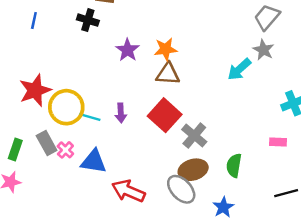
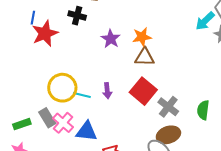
cyan arrow: (239, 69) -> (205, 21), moved
red star: (35, 90) -> (45, 33), moved
green rectangle: (15, 149) -> (22, 124), turned 54
pink cross: (65, 150) -> (63, 123), size x1.5
green semicircle: (234, 165) -> (203, 110), moved

